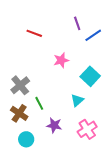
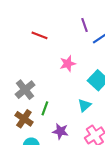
green line: (39, 103) -> (45, 108), turned 48

